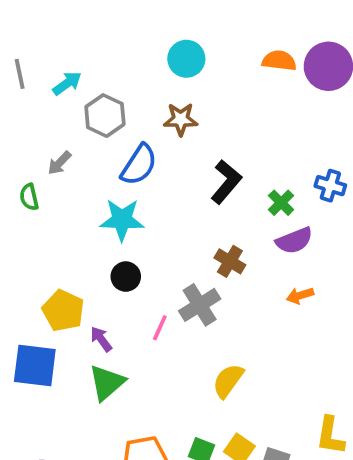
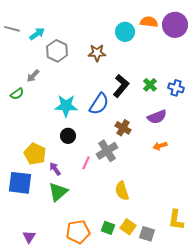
cyan circle: (186, 59) -> (125, 32), moved
gray line: (20, 74) -> (12, 29), turned -63
blue semicircle: (139, 165) -> (99, 104), moved
green semicircle: (29, 197) -> (17, 94), turned -112
green cross: (281, 203) -> (150, 85), moved
yellow semicircle: (228, 381) -> (122, 191), turned -54

